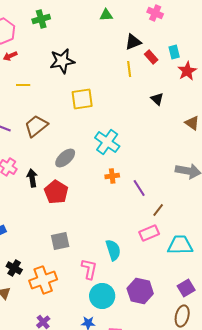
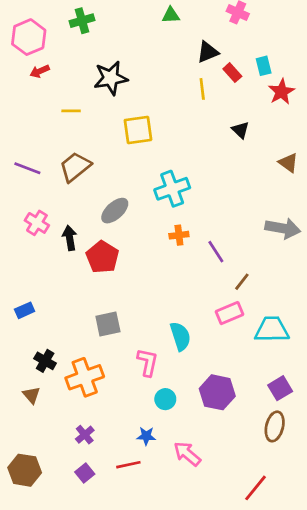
yellow line: (23, 85) -> (71, 111), moved
cyan cross: (107, 142) -> (172, 189), turned 35
cyan circle: (102, 296) -> (165, 399), size x0.6

